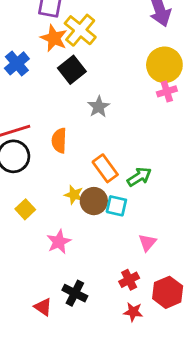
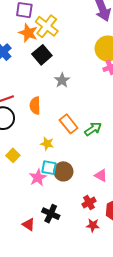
brown circle: (94, 201) -> (63, 171), moved
cyan square: (116, 206) -> (49, 168), moved
pink triangle: (147, 243) -> (101, 175), turned -40

